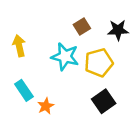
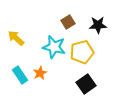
yellow arrow: (19, 46) -> (16, 38), turned -36
orange star: (46, 106) -> (40, 73), moved

